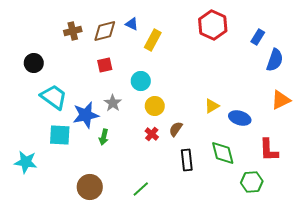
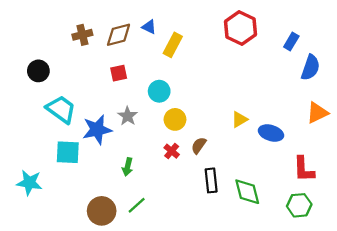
green arrow: (104, 137) -> (128, 167), moved
green diamond: (223, 153) -> (247, 192), moved
green hexagon: (252, 182) -> (299, 205), moved
green line: (141, 189) -> (137, 205), moved

